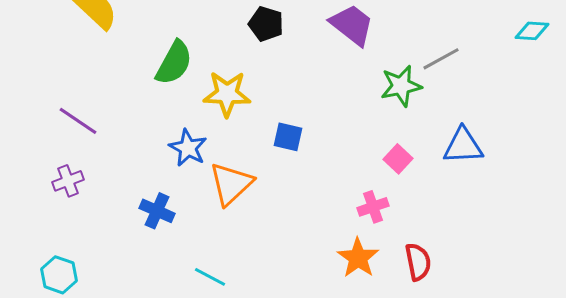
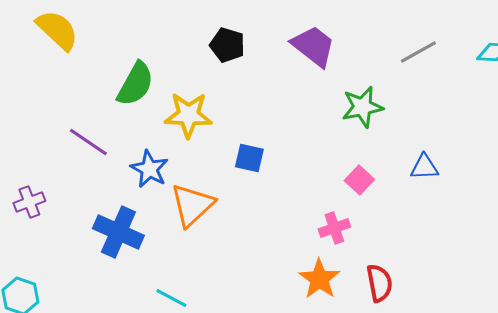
gray line: (441, 59) -> (418, 52), moved
purple line: (78, 121) -> (88, 142), moved
blue triangle: (463, 146) -> (424, 167), size x0.7
blue cross: (157, 211) -> (118, 232), size x1.4

